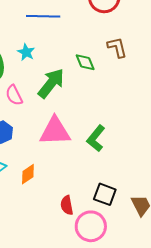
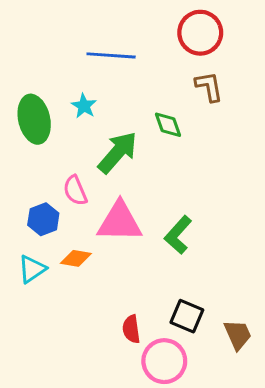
brown L-shape: (117, 47) -> (209, 87), moved
pink semicircle: (14, 95) -> (75, 191), moved
orange diamond: (28, 174) -> (76, 258), moved, turned 40

